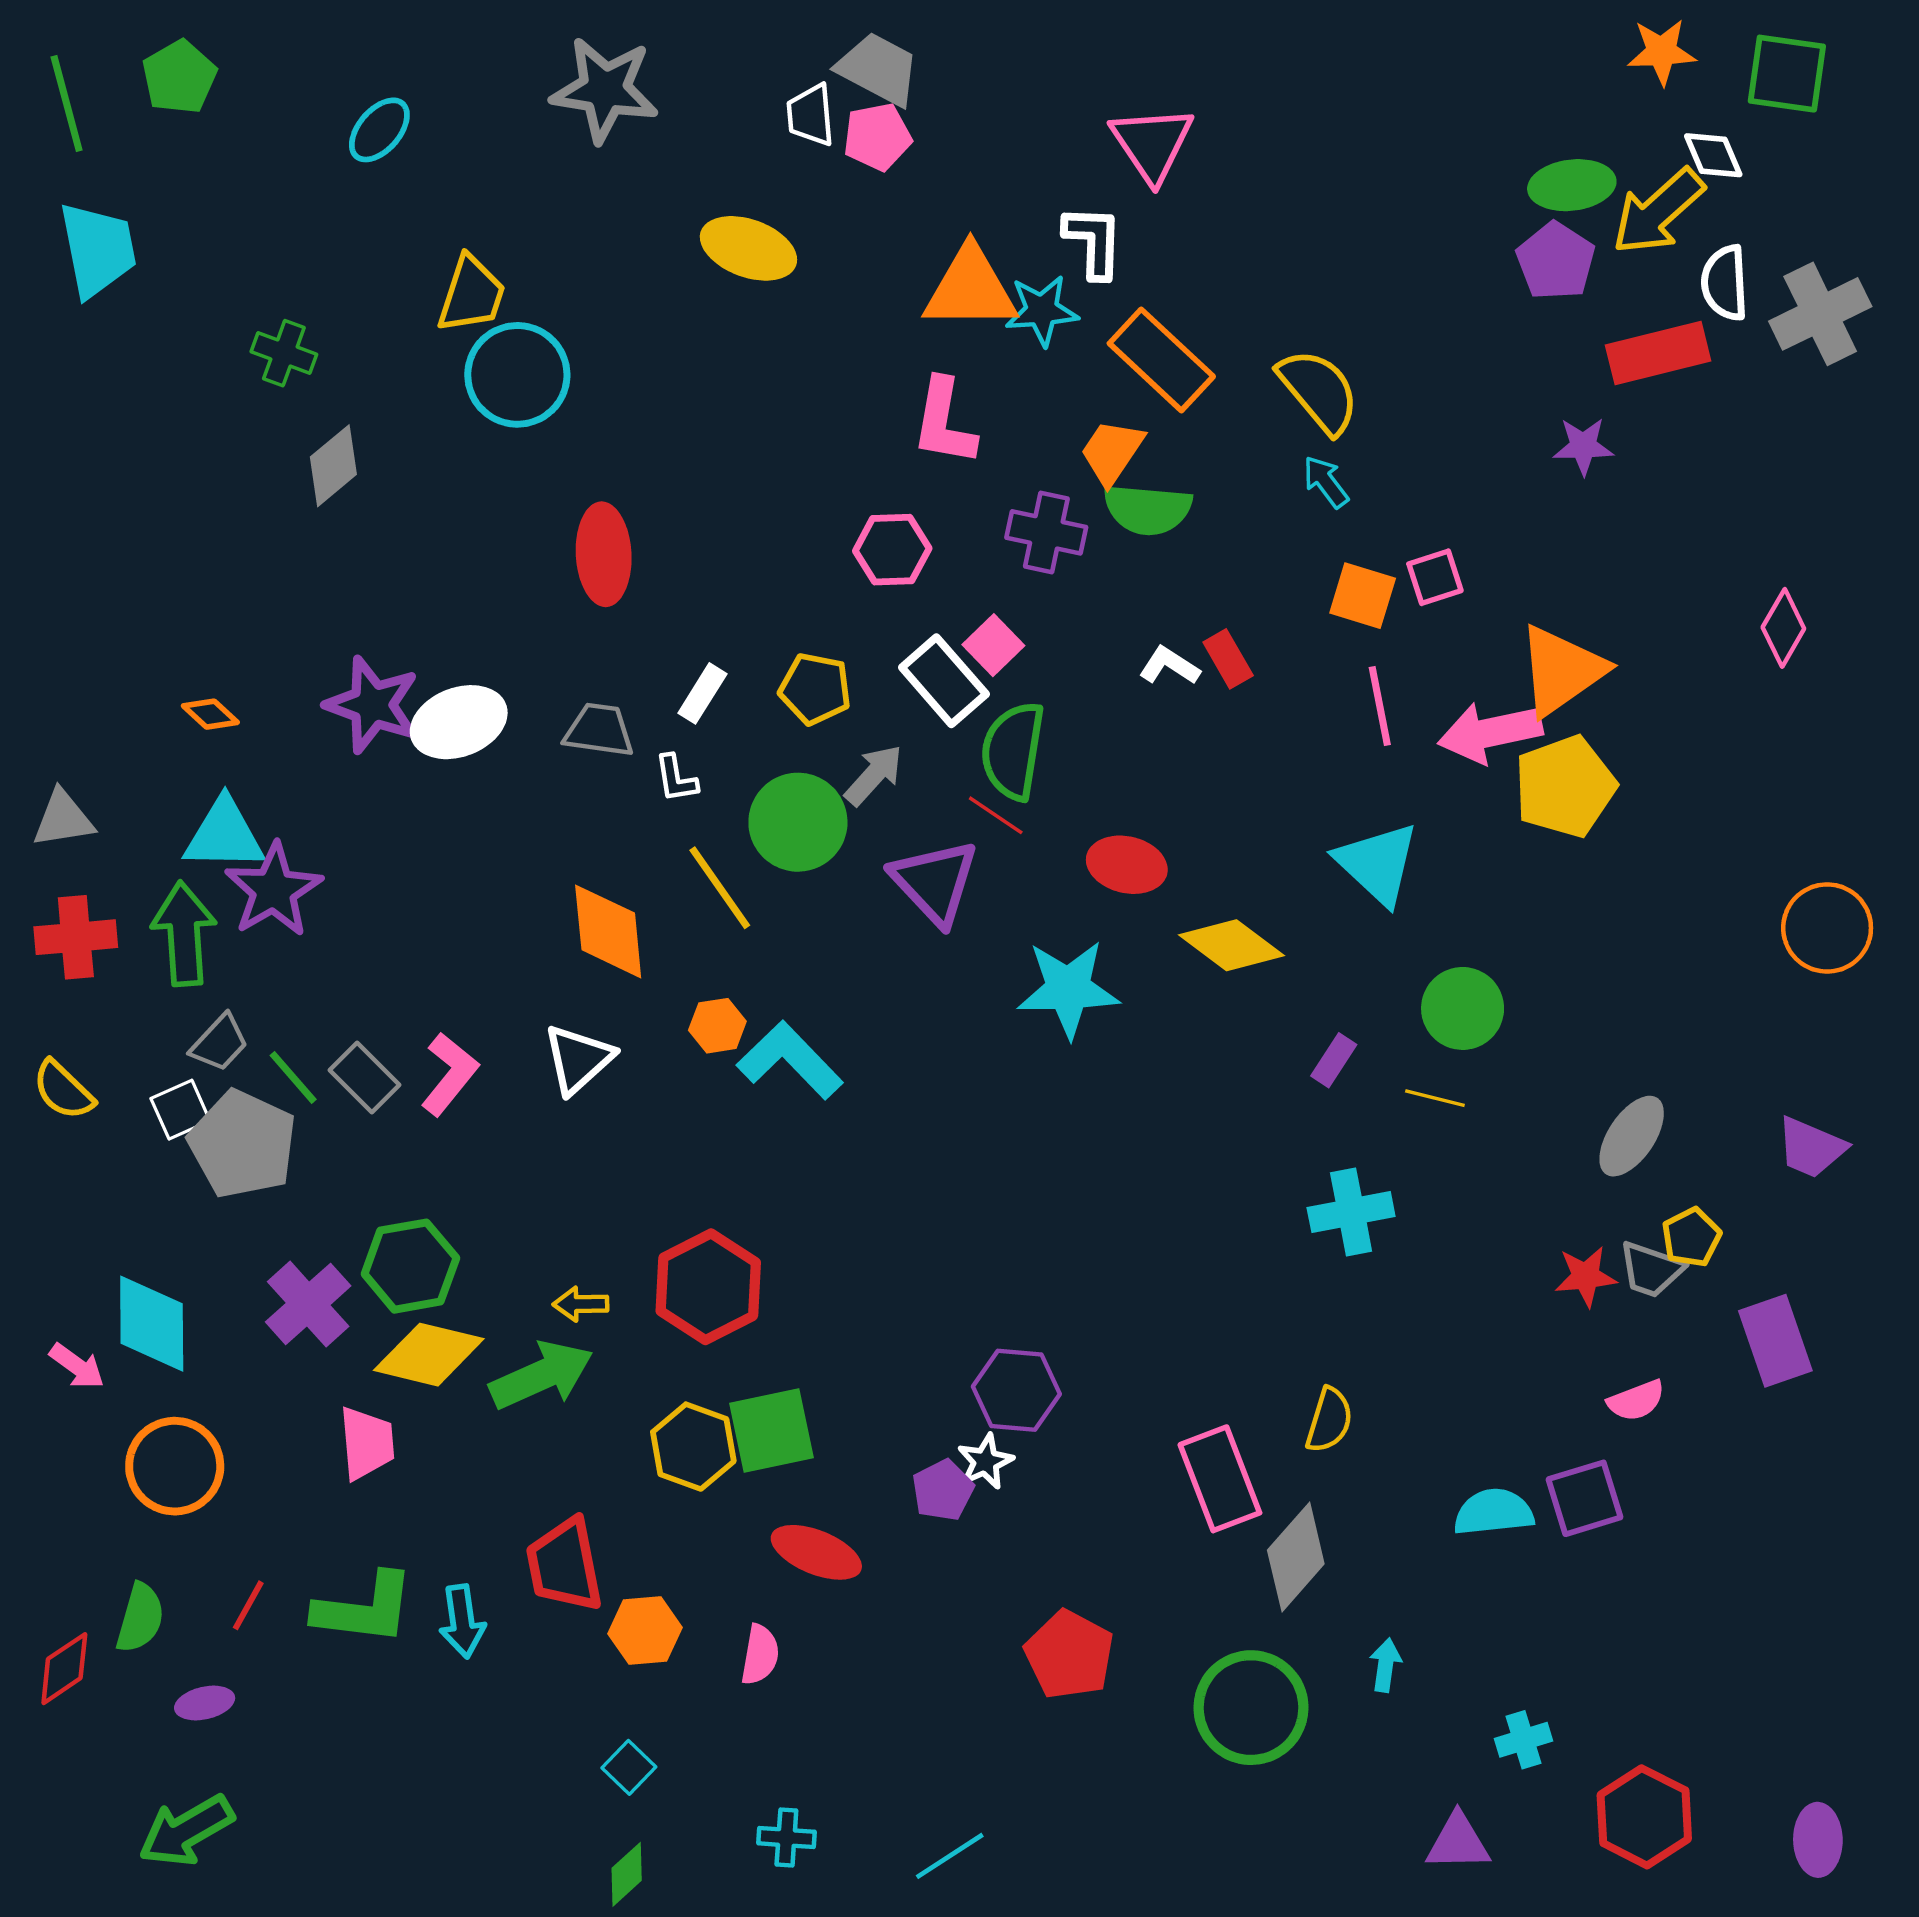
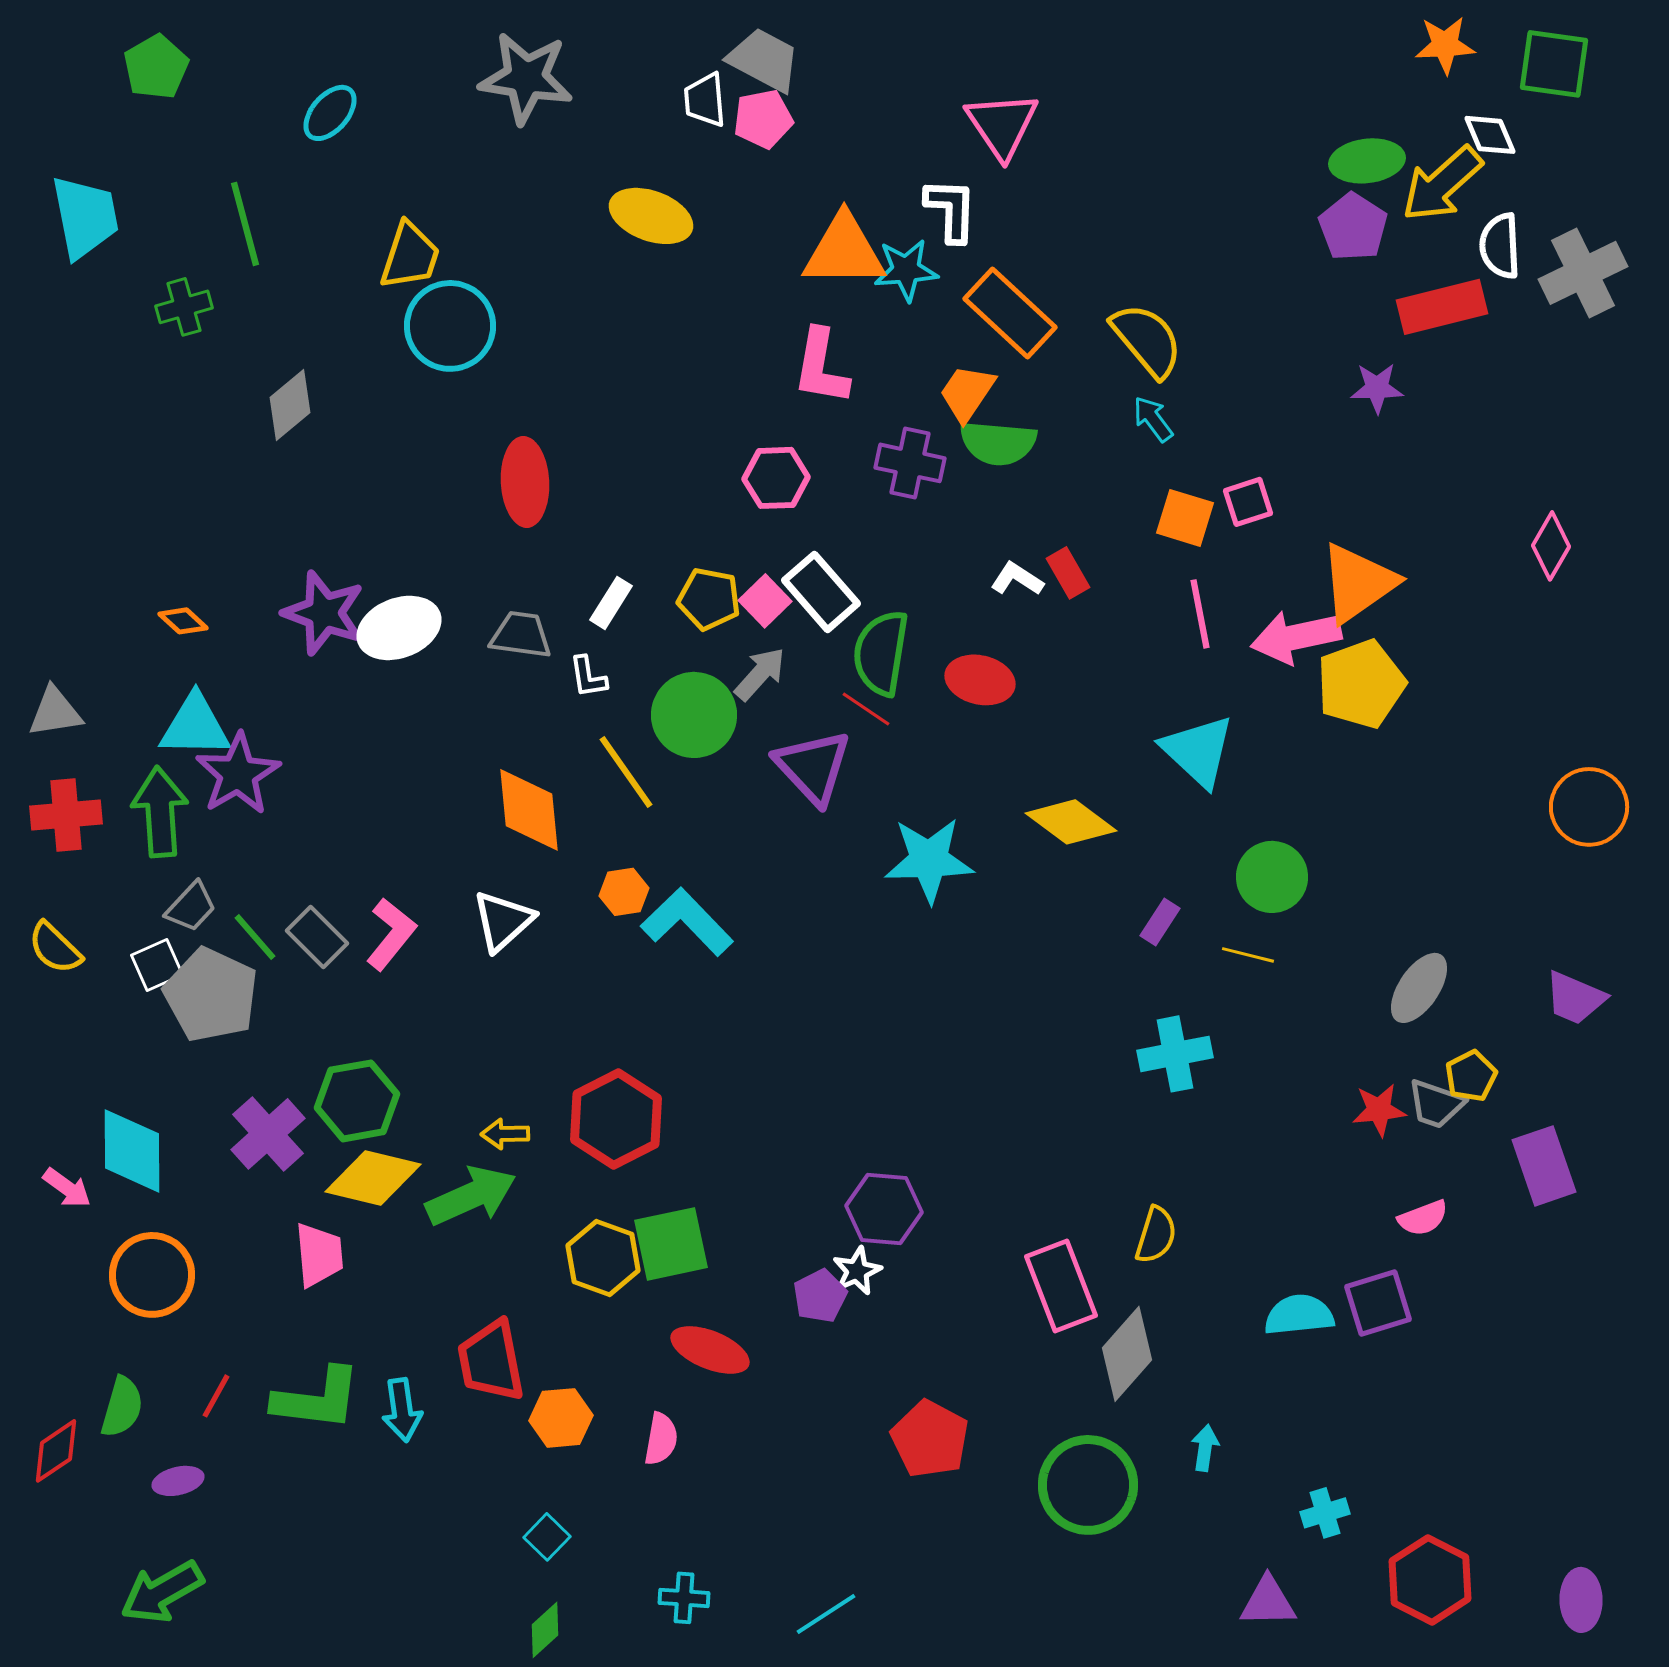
green line: (67, 103) -> (245, 224), moved
green cross: (284, 353) -> (184, 307), moved, turned -36
pink square: (993, 645) -> (765, 601), moved
red ellipse: (1127, 865) -> (980, 680), moved

